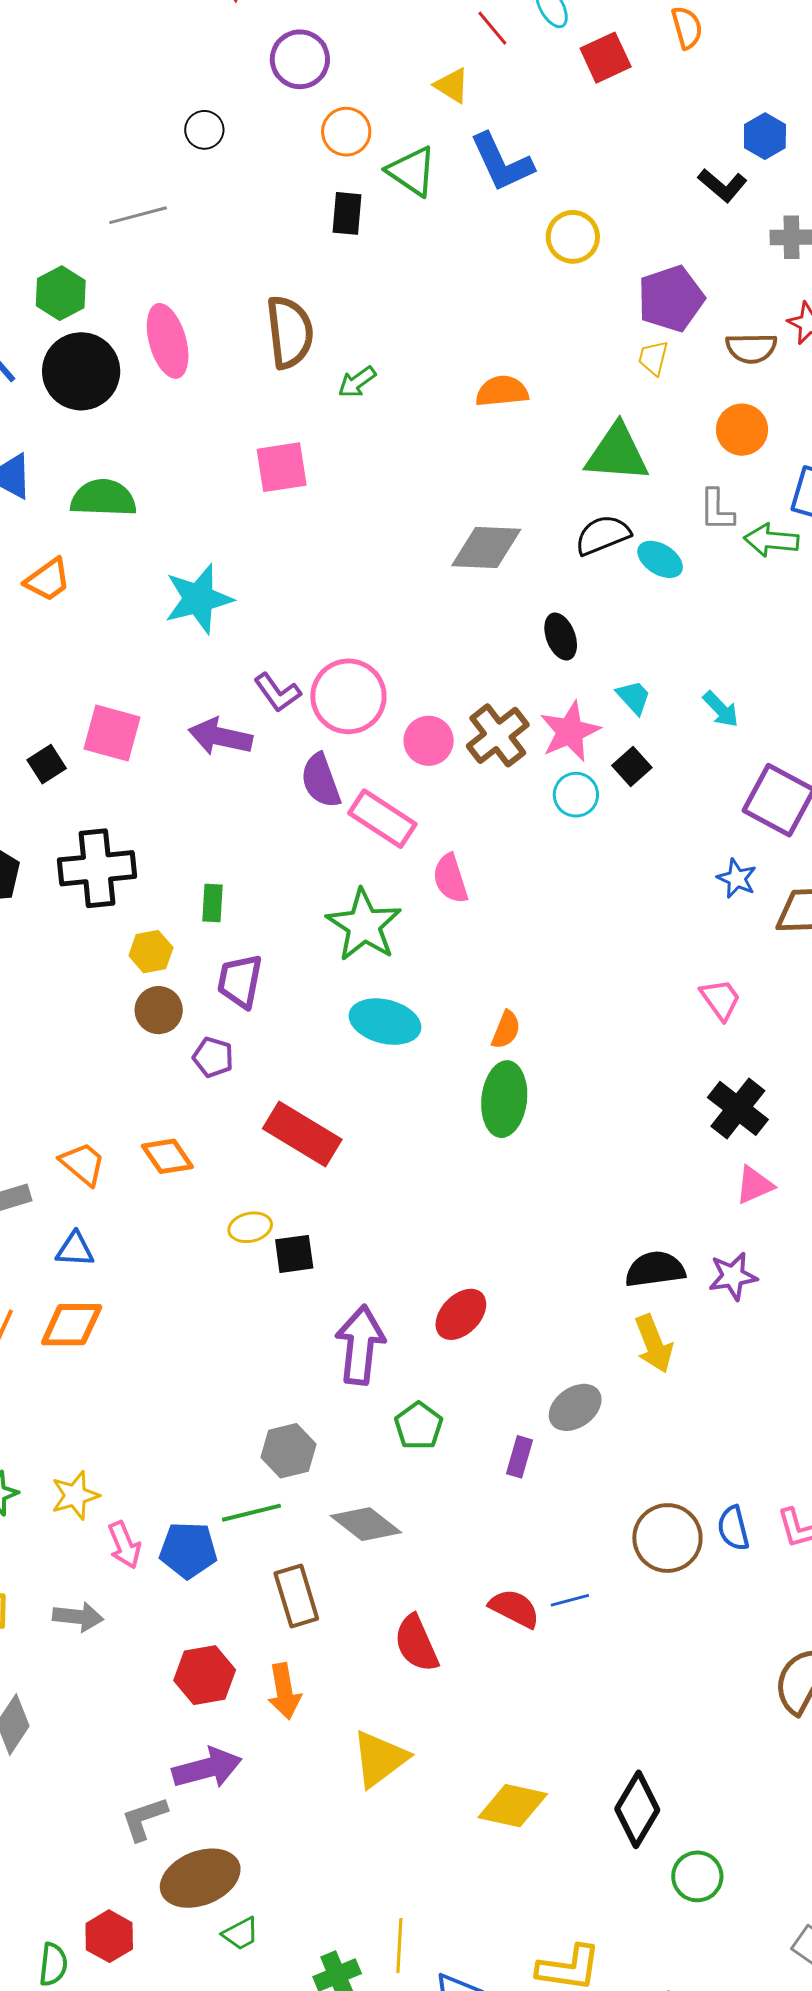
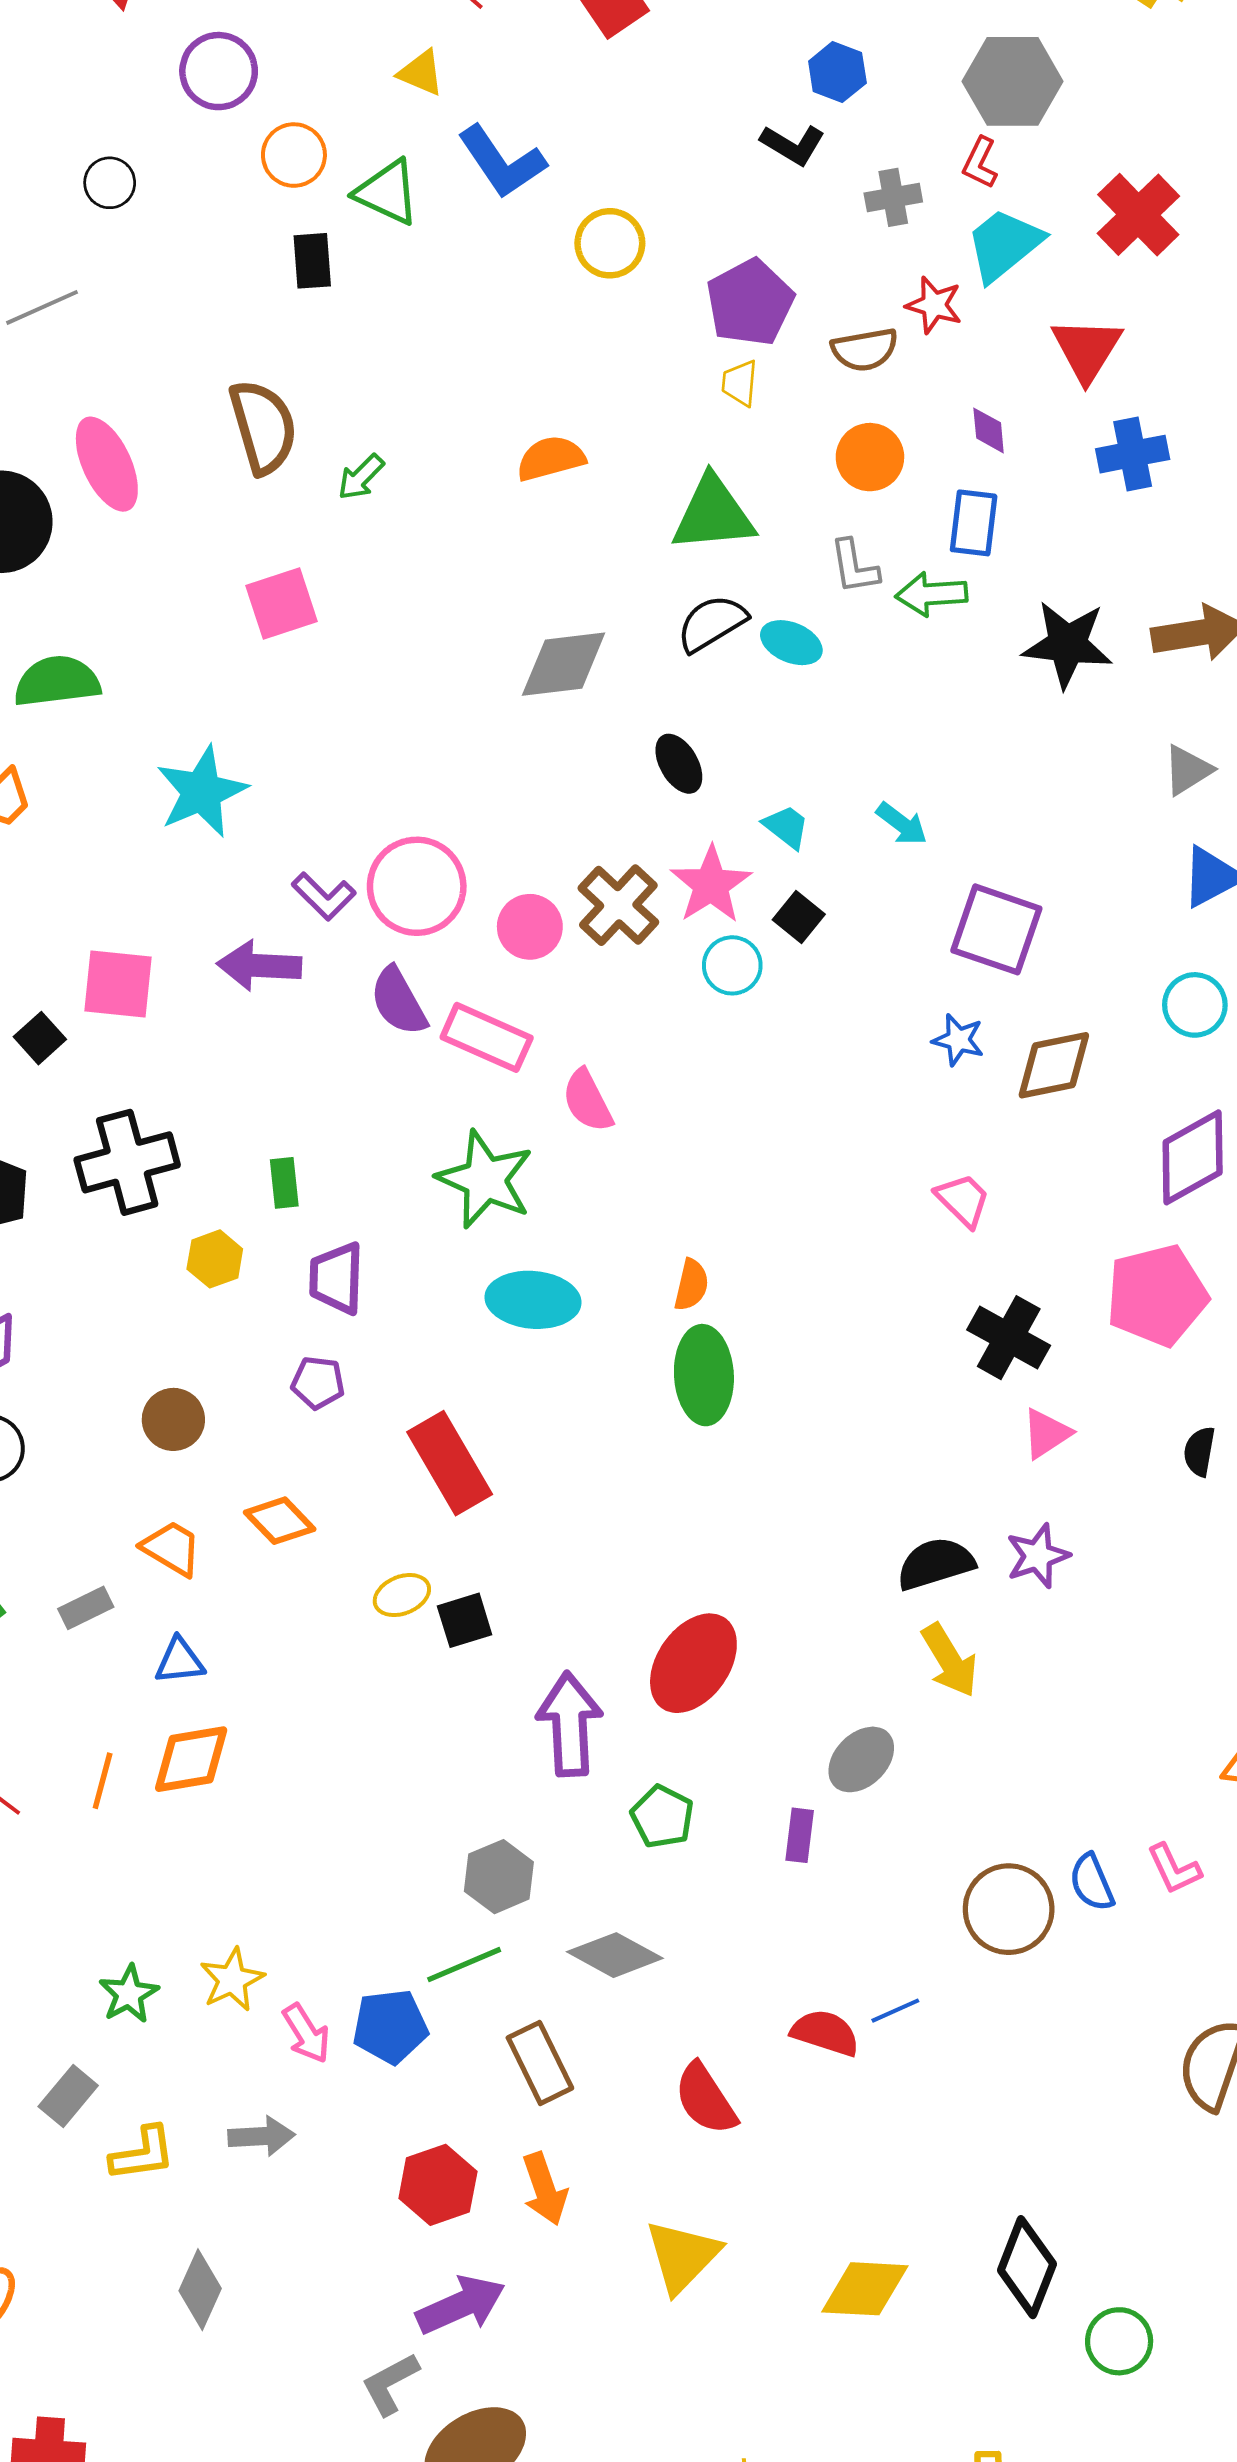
brown circle: (159, 1010) -> (173, 1419), moved
red rectangle: (302, 1134) -> (450, 1463), turned 38
red ellipse: (461, 1314) -> (693, 1663), size x1.4

